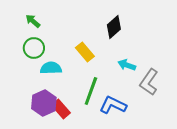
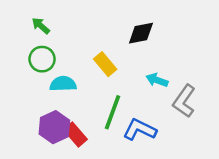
black diamond: (114, 27) -> (141, 33), turned 30

